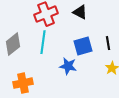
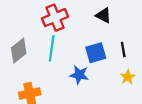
black triangle: (80, 12) -> (103, 15), moved

